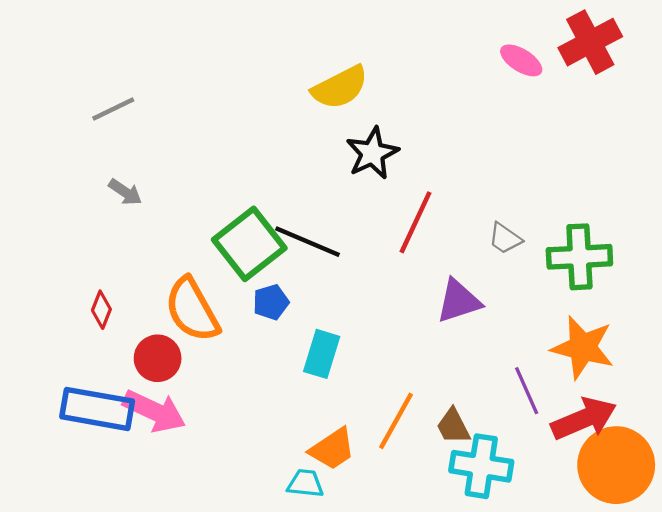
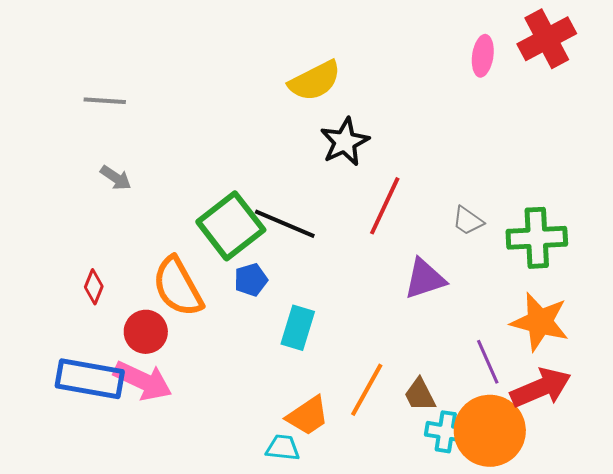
pink ellipse: (521, 60) -> (483, 56), turned 66
gray line: (113, 109) -> (105, 101), turned 30
orange circle: (616, 465) -> (490, 431), moved
cyan cross: (481, 466) -> (446, 432), size x0.7

